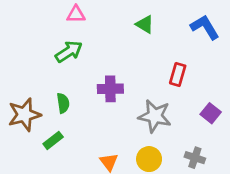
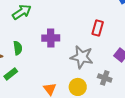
gray cross: (195, 158) -> (105, 78), moved

